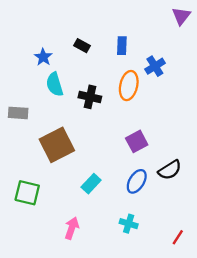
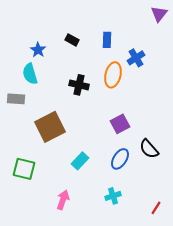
cyan semicircle: (55, 84) -> (30, 74), moved
black semicircle: (170, 170) -> (149, 149), turned 80
cyan cross: (129, 224) -> (113, 196), turned -35

